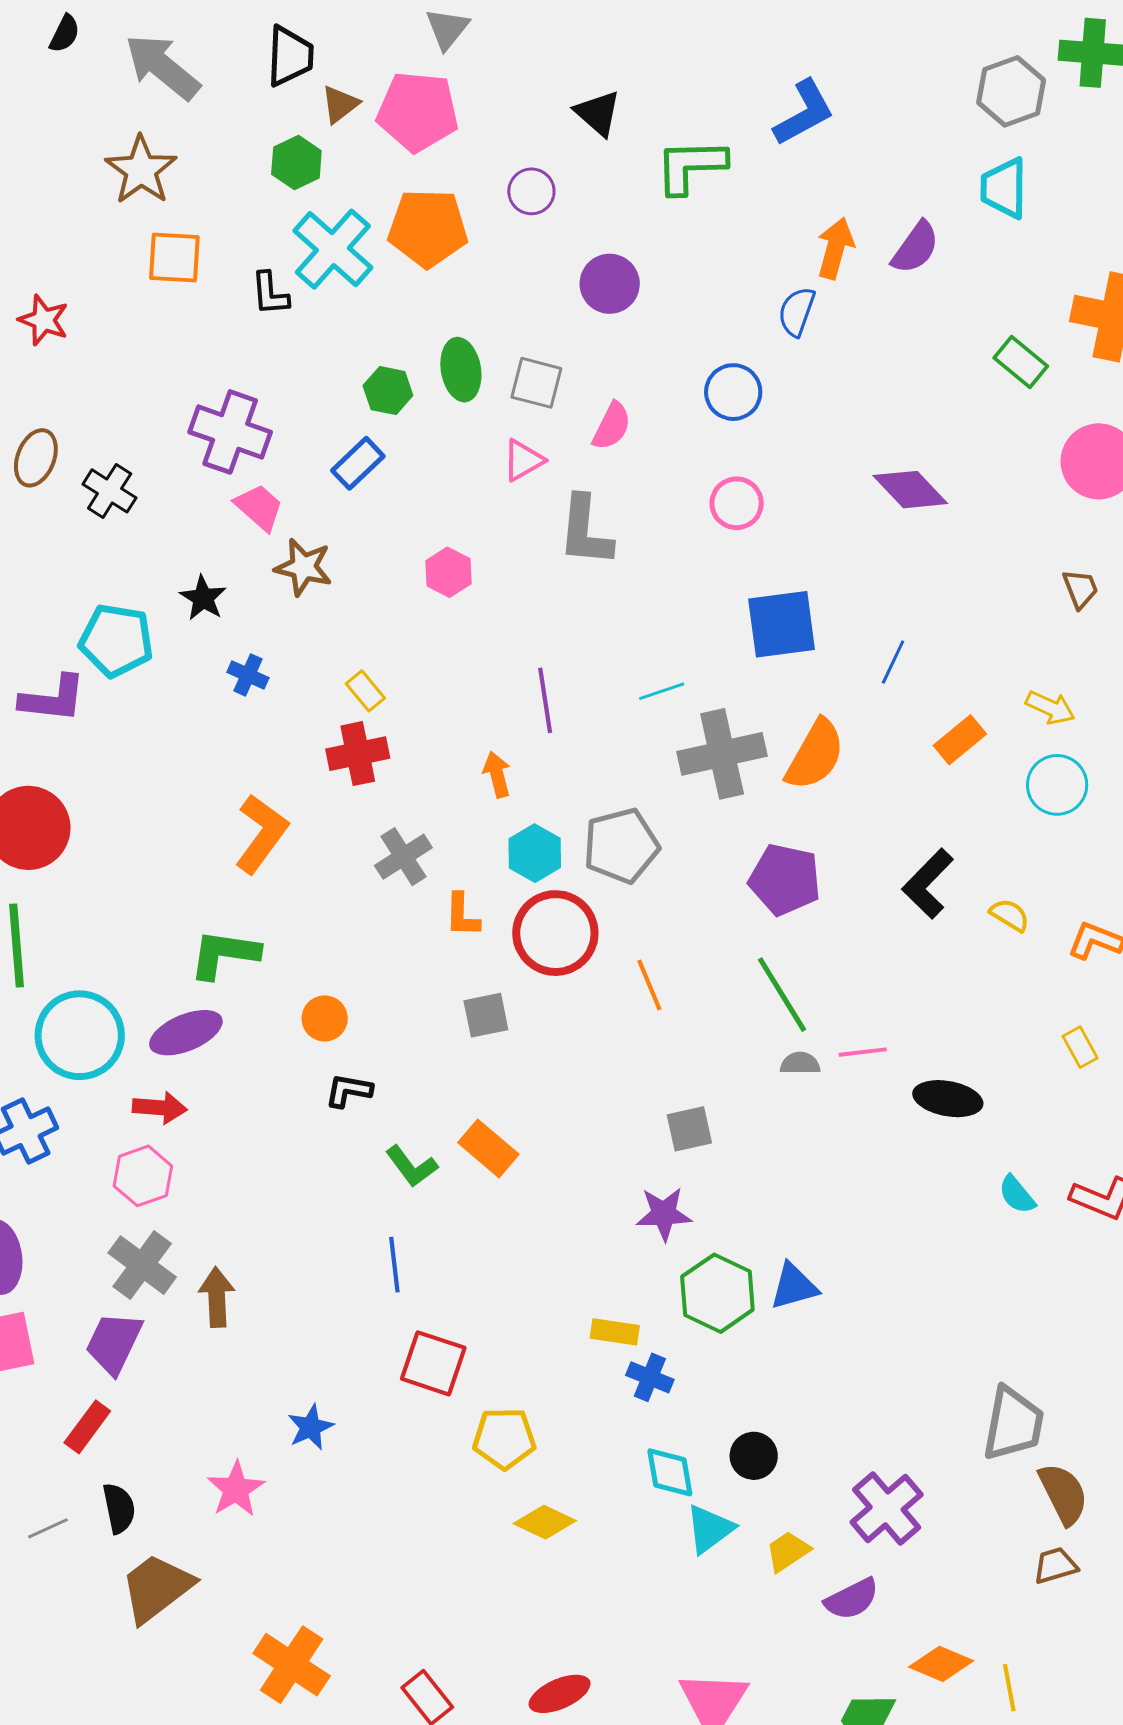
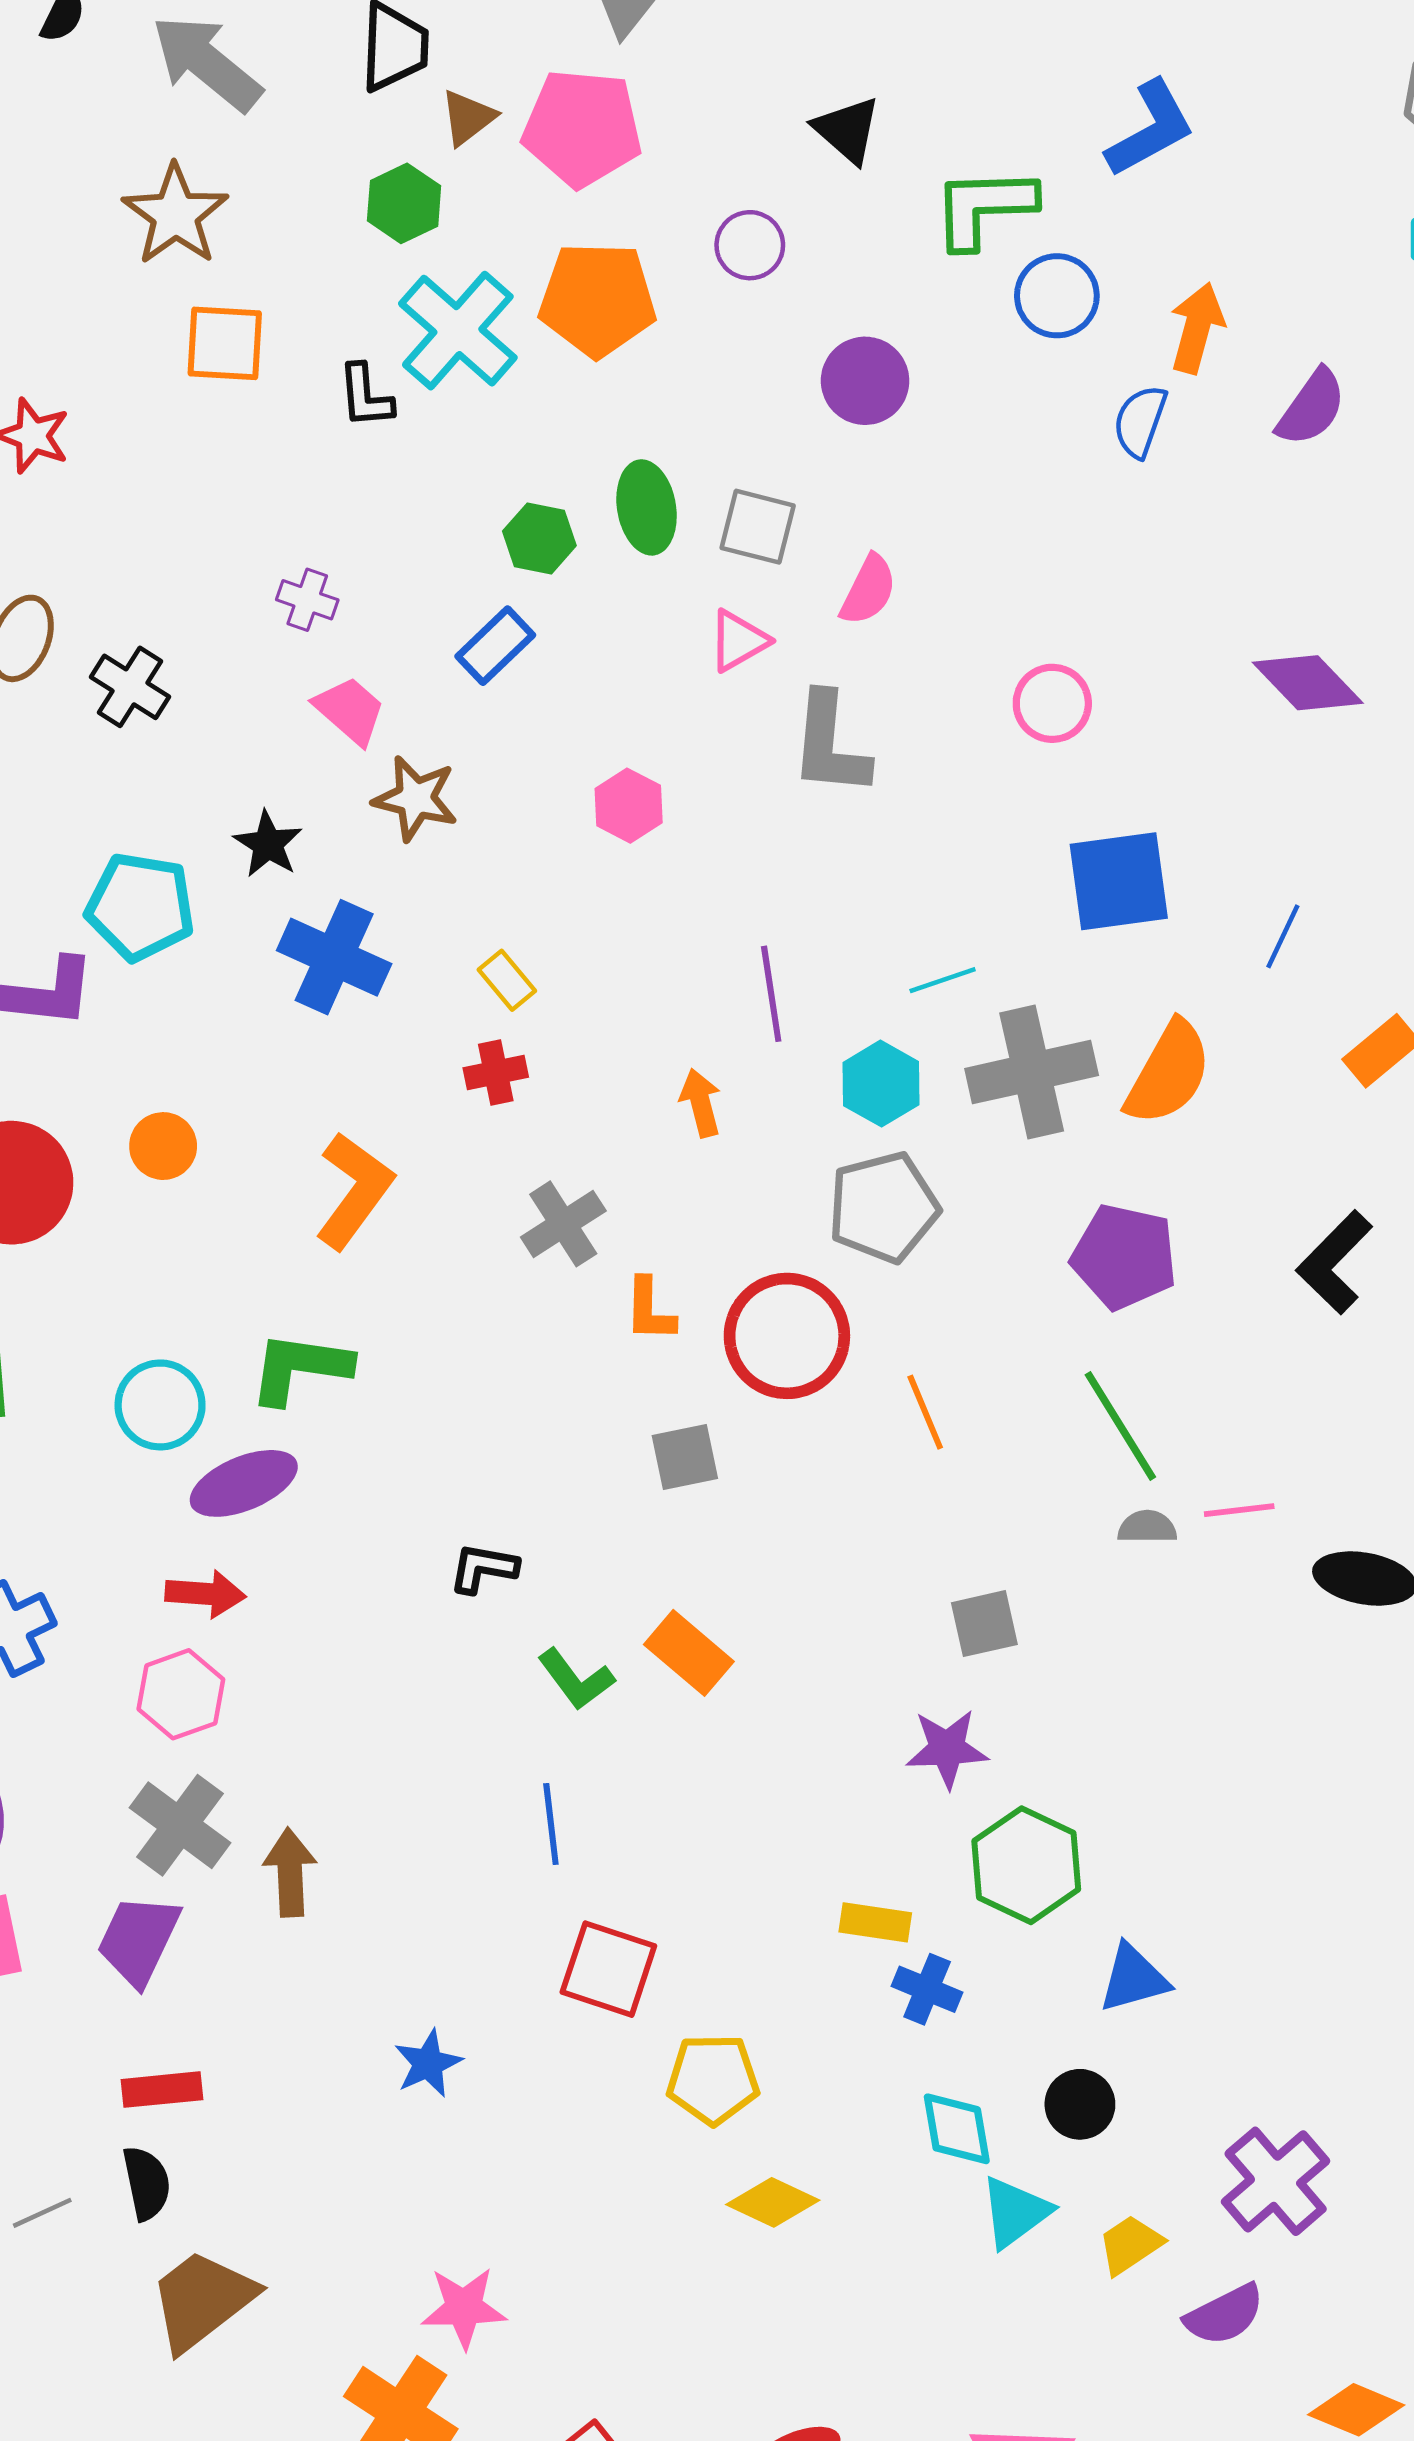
purple semicircle: (915, 248) -> (1311, 408), moved
blue circle: (733, 392) -> (1057, 296), moved
purple cross: (230, 432) -> (307, 600), size x0.5
blue cross: (248, 675) -> (334, 957), size x1.8
red cross: (358, 754) -> (496, 1073), size x0.7
cyan hexagon: (535, 853) -> (881, 1084), moved
orange circle: (325, 1018) -> (163, 1146), moved
cyan circle: (80, 1035) -> (160, 1405), moved, size x0.7
blue triangle: (794, 1286) -> (1134, 1978), moved
red rectangle: (87, 1427) -> (162, 2090), moved, turned 48
pink star: (236, 1489) -> (464, 2308), moved, turned 30

